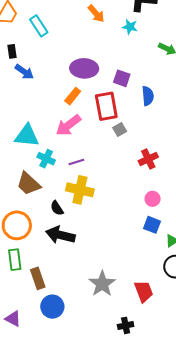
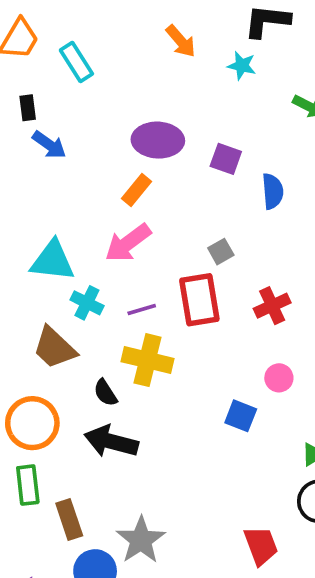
red rectangle: (106, 106) -> (199, 300), moved
blue square: (152, 225) -> (241, 416), moved
gray star: (102, 284) -> (141, 540), moved

